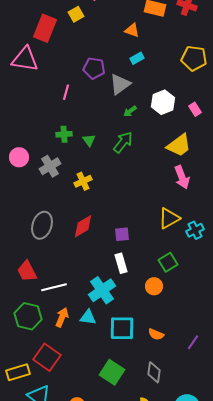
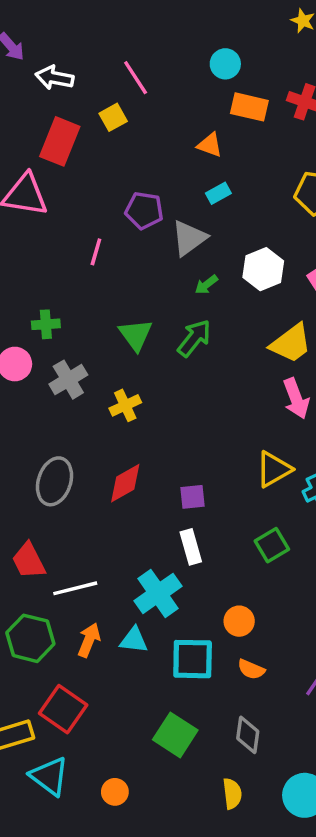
green cross: (64, 134) -> (46, 324), moved
green triangle: (89, 140) -> (136, 335), size x1.5
orange circle: (154, 286) -> (239, 621), moved

